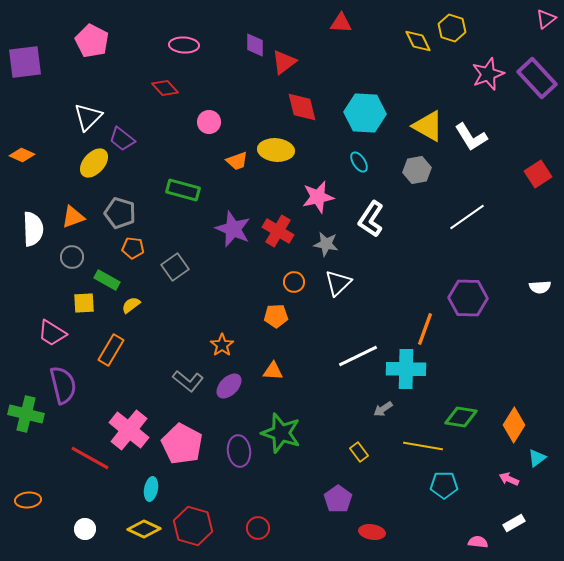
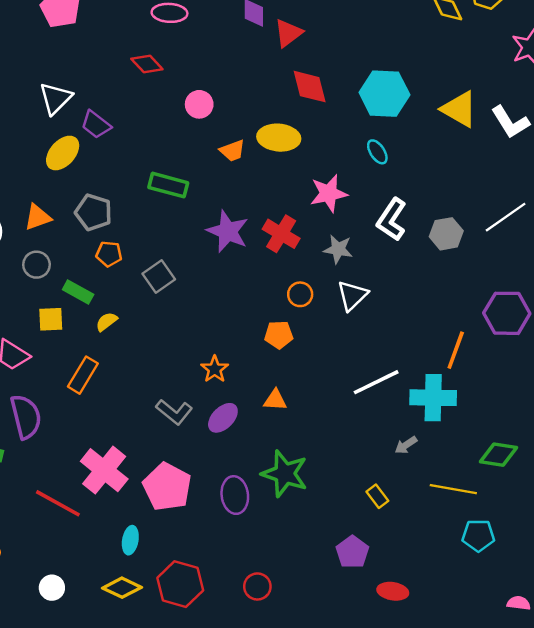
gray hexagon: (417, 170) -> (446, 234), moved

